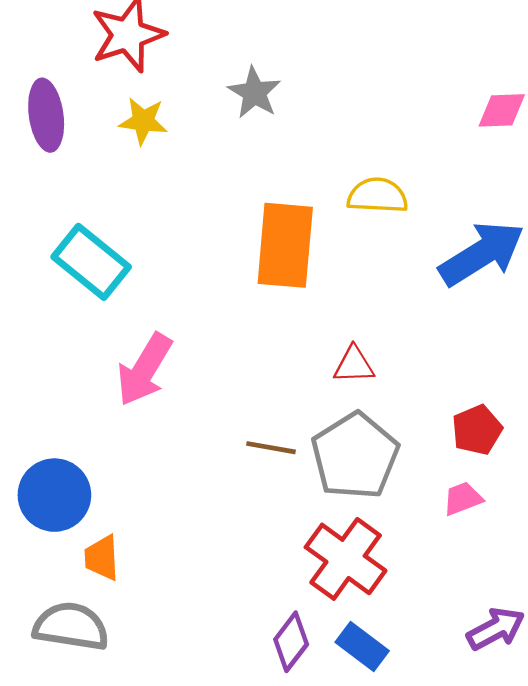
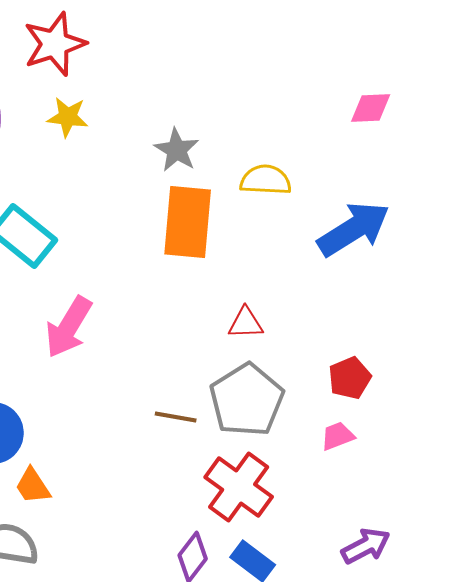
gray star: (254, 93) -> (177, 150), moved
brown line: (271, 448) -> (176, 417), moved
orange trapezoid: (102, 558) -> (33, 486), turned -30

